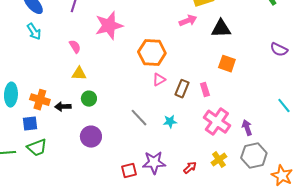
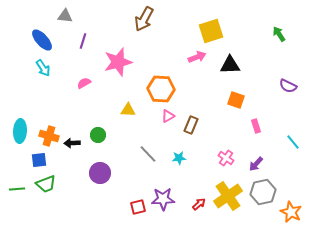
pink semicircle: (75, 47) -> (84, 83), turned -88
yellow triangle: (79, 74) -> (128, 110), moved
pink rectangle: (205, 90) -> (256, 126), moved
pink cross: (217, 122) -> (226, 158), size x0.6
purple arrow: (247, 128) -> (256, 164), turned -119
yellow cross: (219, 160) -> (228, 196), size x1.8

